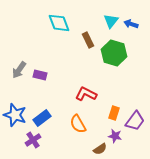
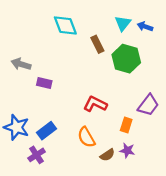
gray arrow: (19, 70) -> (21, 64), moved, turned 72
purple trapezoid: (135, 121) -> (148, 105), moved
brown semicircle: (100, 149) -> (107, 155), moved

